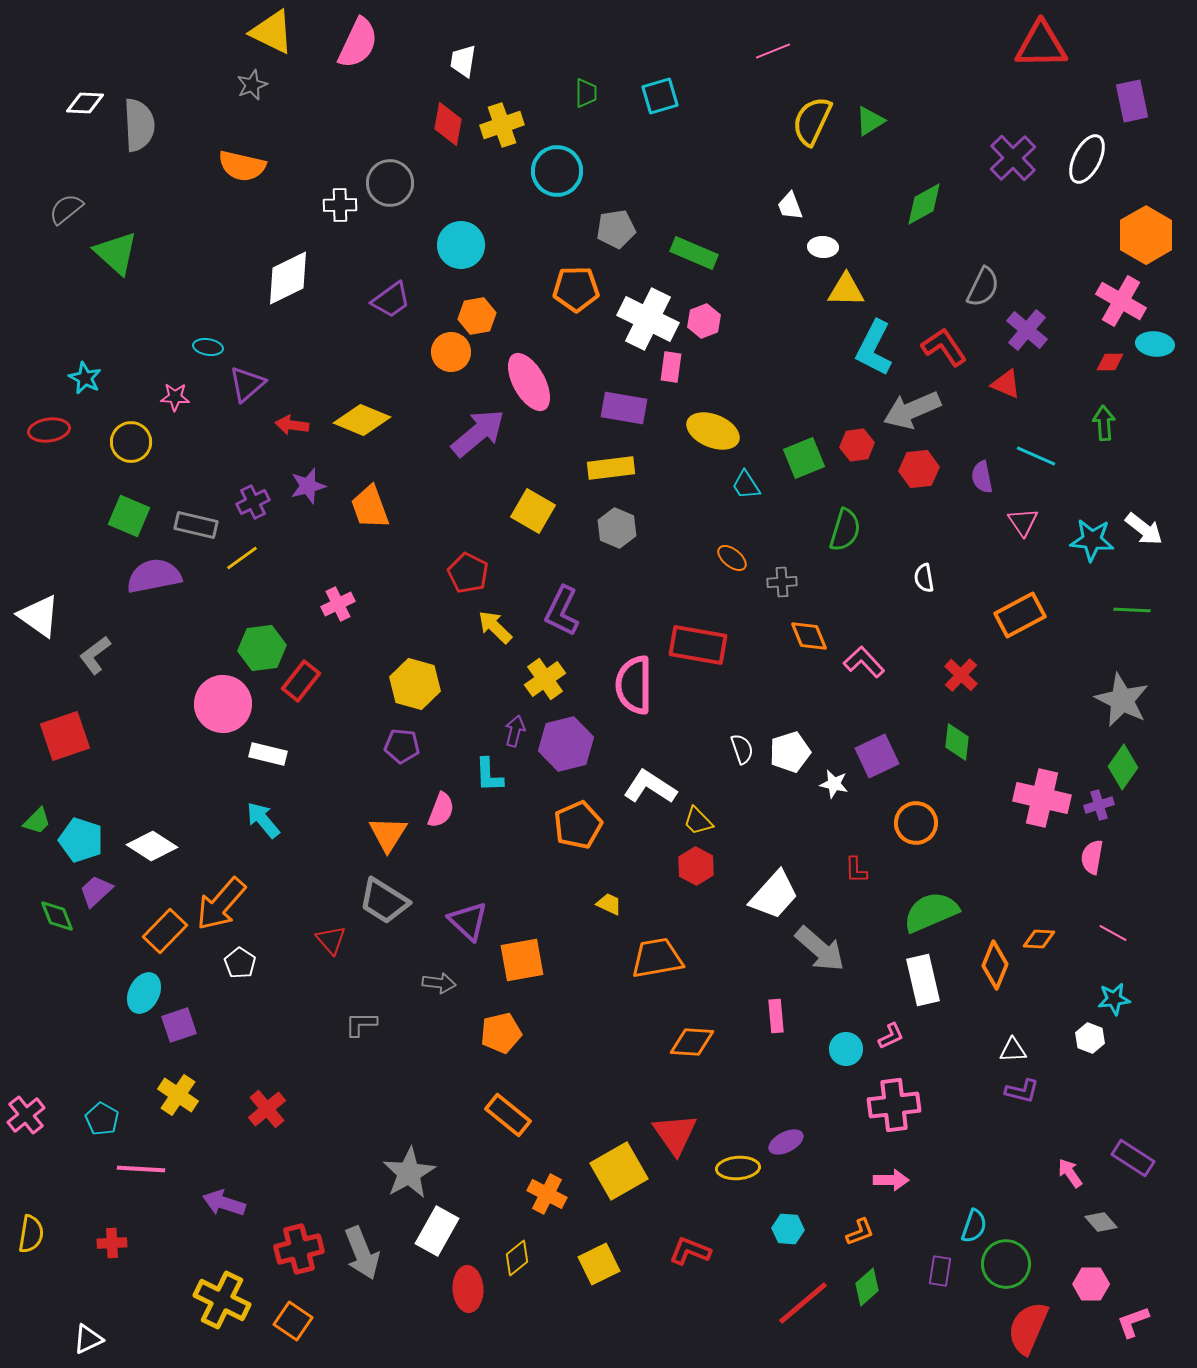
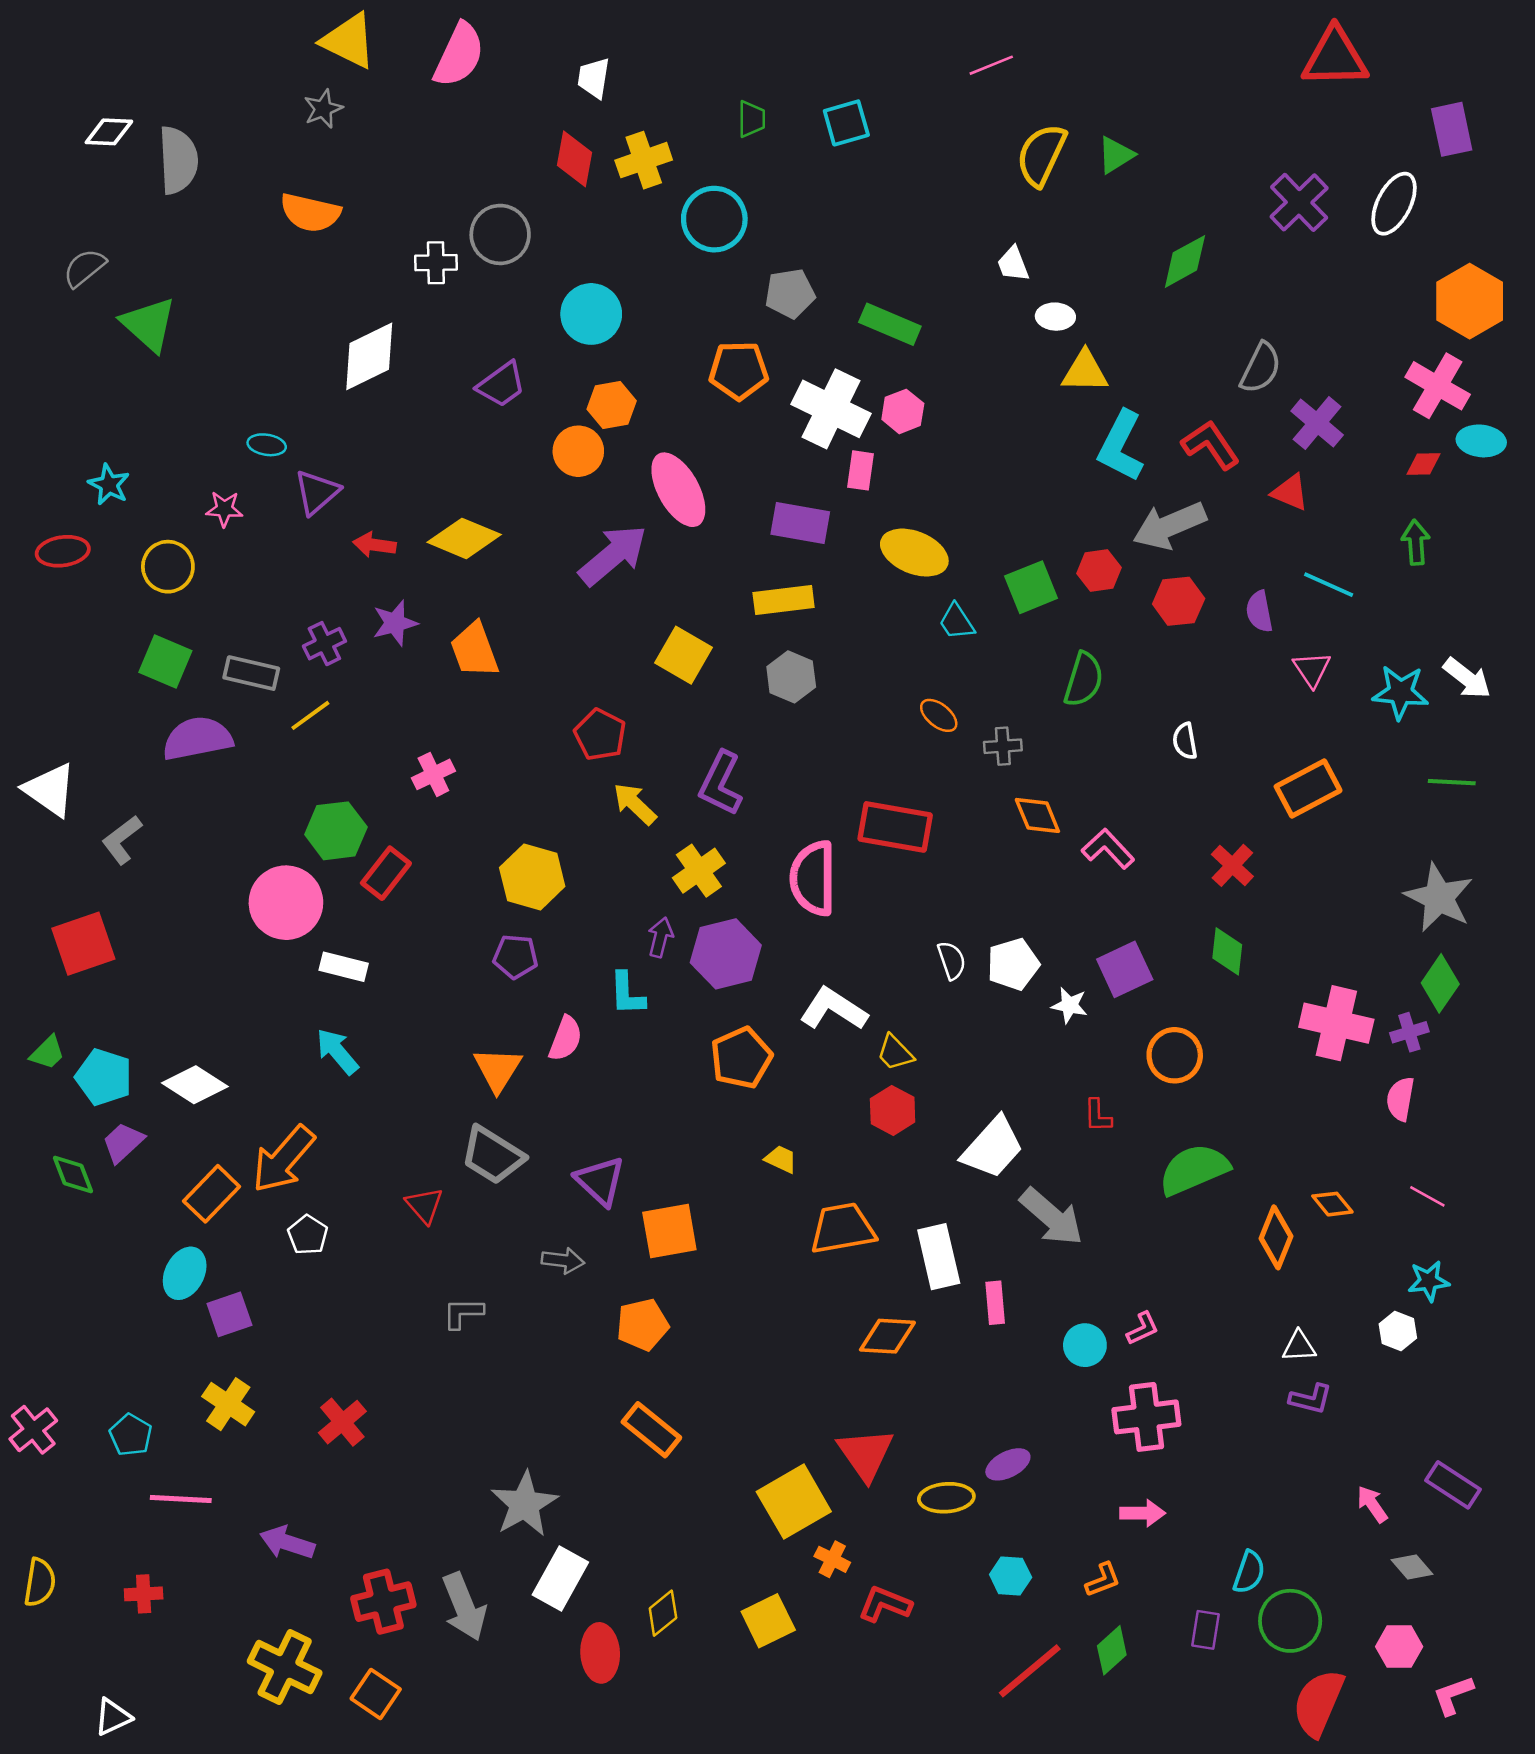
orange diamond: (1039, 939) -> (1332, 1204), turned 48
white rectangle: (923, 980) -> (939, 1257), moved
orange cross: (547, 1194) -> (832, 1559), moved, size x0.7

